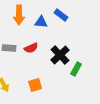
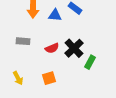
red semicircle: (31, 48) -> (52, 48), moved

